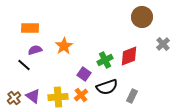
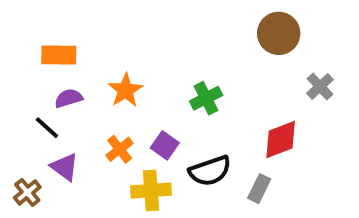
red diamond: (129, 56) -> (281, 139), moved
green cross: (105, 60) -> (206, 98), moved
orange cross: (81, 95) -> (120, 149), moved
purple triangle: (33, 96) -> (65, 167), moved
yellow cross: (58, 97) -> (151, 191), moved

